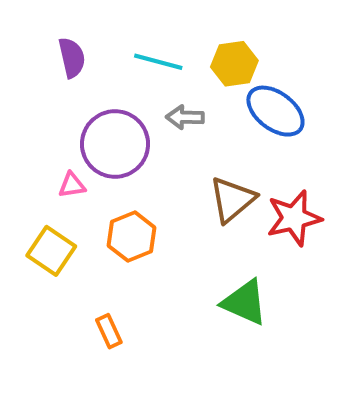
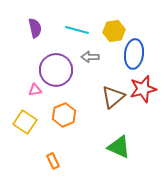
blue ellipse: (275, 111) -> (134, 54), turned 60
red star: (294, 218) -> (143, 89), moved

